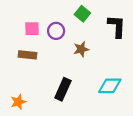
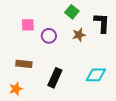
purple circle: (56, 31) -> (49, 36), moved
brown star: (81, 49) -> (79, 35), moved
brown rectangle: (27, 55) -> (24, 64), moved

